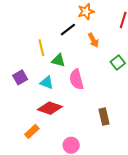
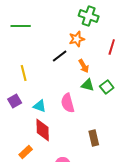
yellow line: (41, 48) -> (24, 73), moved
green triangle: (58, 60) -> (88, 85), moved
red diamond: (50, 108) -> (43, 130), turned 70

